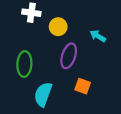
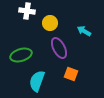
purple ellipse: (69, 56) -> (59, 48), turned -45
green ellipse: (24, 64) -> (21, 55), turned 70

